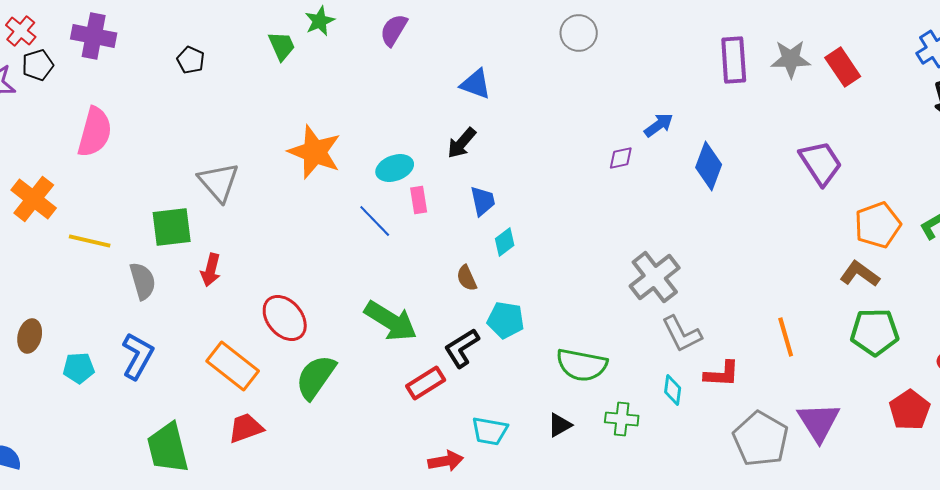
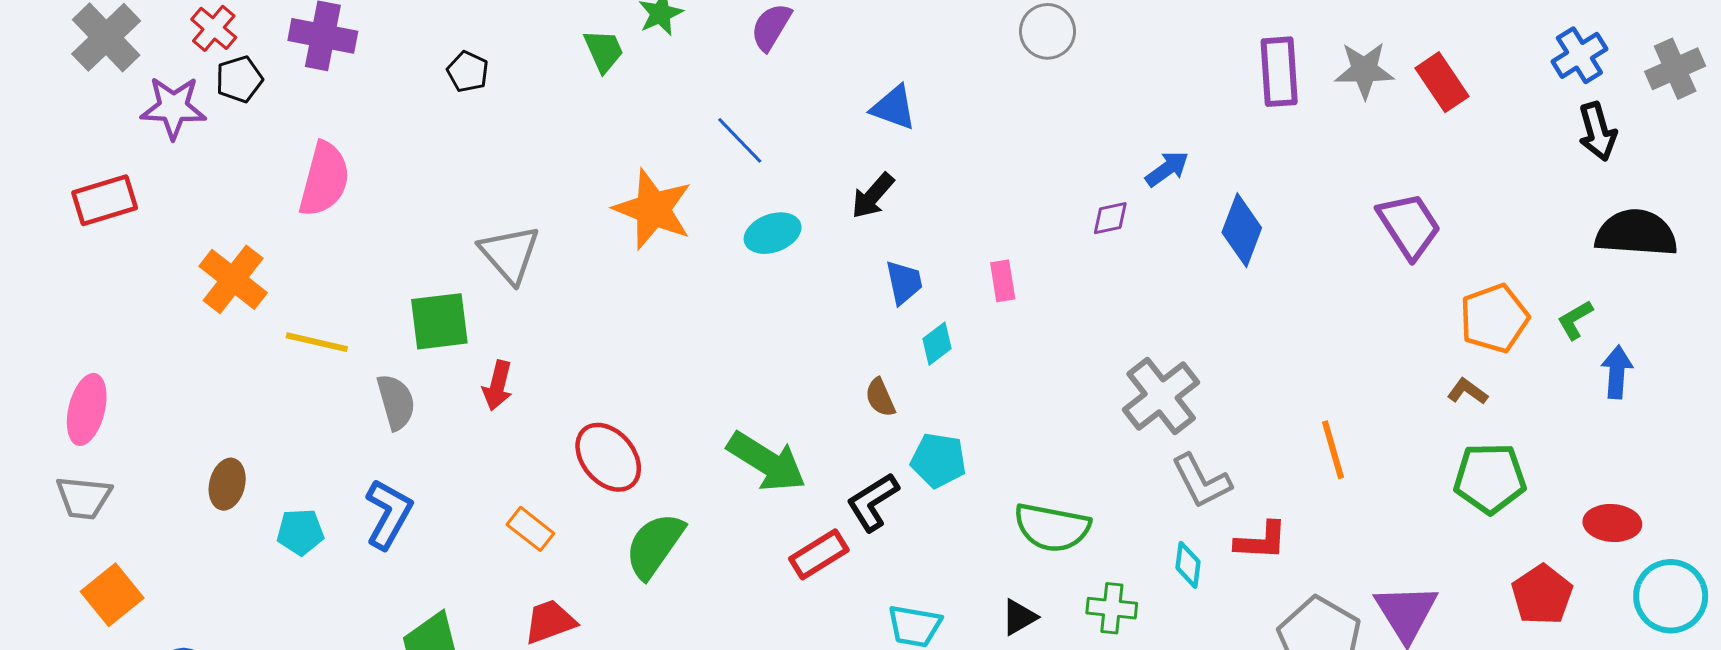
pink rectangle: (419, 200) -> (1003, 281), moved
blue line: (375, 221) -> (740, 140), moved
brown L-shape: (860, 274) -> (1467, 391), size x0.7
orange line: (786, 337) -> (1333, 450), moved
orange rectangle: (233, 366) -> (530, 529), size x0.6

